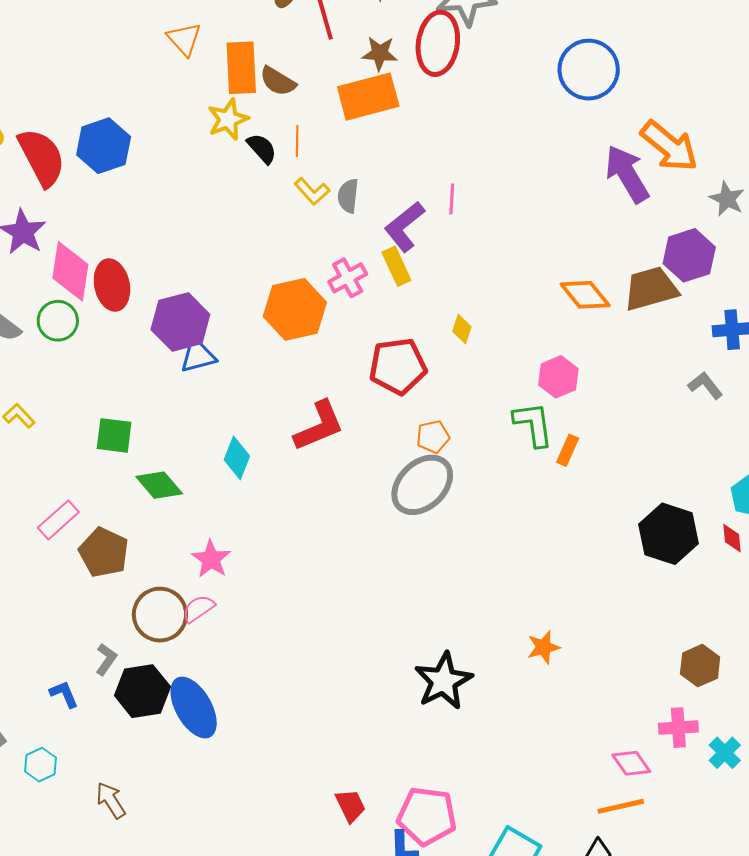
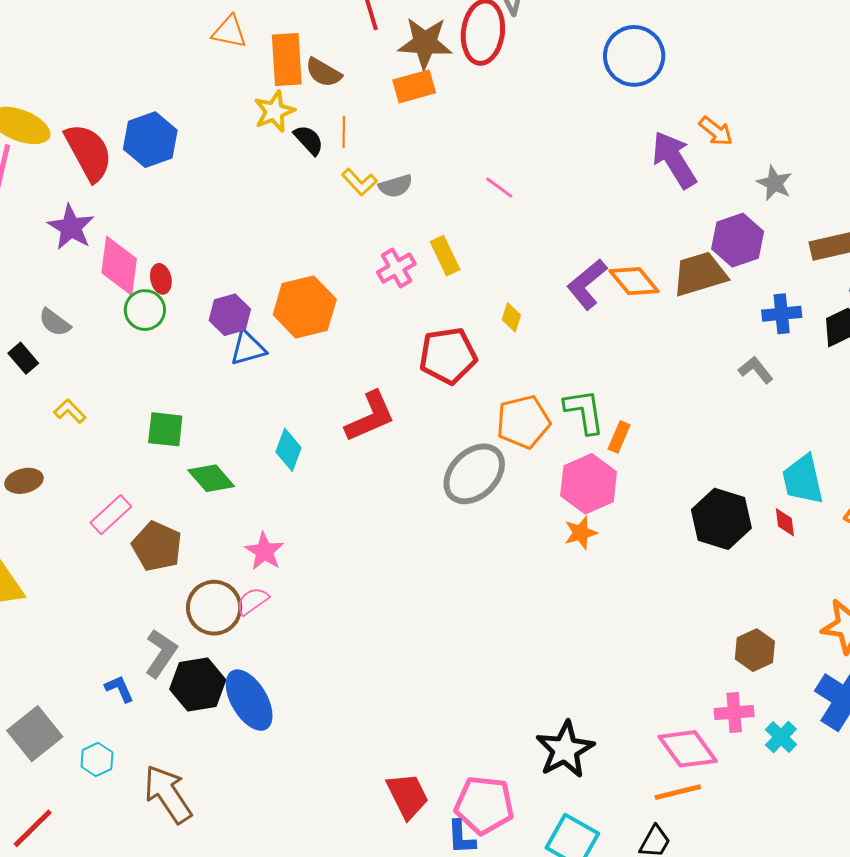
orange triangle: (184, 39) -> (229, 32), turned -36
brown star: (380, 53) -> (425, 43), size x1.5
orange rectangle: (368, 97) -> (414, 86), size x0.7
orange arrow: (669, 146) -> (716, 131), size x0.6
gray semicircle: (348, 196) -> (396, 186), turned -112
pink line: (452, 199) -> (499, 188), turned -56
purple L-shape: (404, 227) -> (587, 284), moved
red ellipse: (112, 285) -> (161, 279), size x0.6
orange hexagon: (295, 309) -> (305, 307), moved
green circle: (58, 321) -> (145, 310), moved
purple hexagon: (180, 322) -> (230, 315), size x0.7
pink hexagon: (558, 377) -> (589, 484), moved, size x1.4
orange pentagon: (433, 437) -> (523, 422), moved, size x1.6
orange star: (543, 647) -> (581, 533), moved
gray L-shape: (106, 659) -> (161, 653), size x1.5
black star: (443, 681) -> (565, 750), moved
pink diamond: (631, 763) -> (688, 749), size x1.5
brown arrow: (111, 800) -> (168, 794), size x1.6
red trapezoid: (350, 806) -> (408, 796), size x1.4

